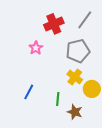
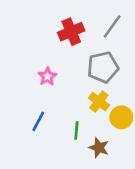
pink star: (36, 48) -> (47, 76), moved

